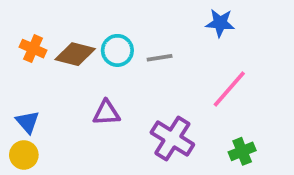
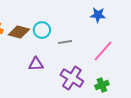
gray line: (160, 58) -> (65, 42), moved
green cross: (242, 151) -> (102, 85), moved

